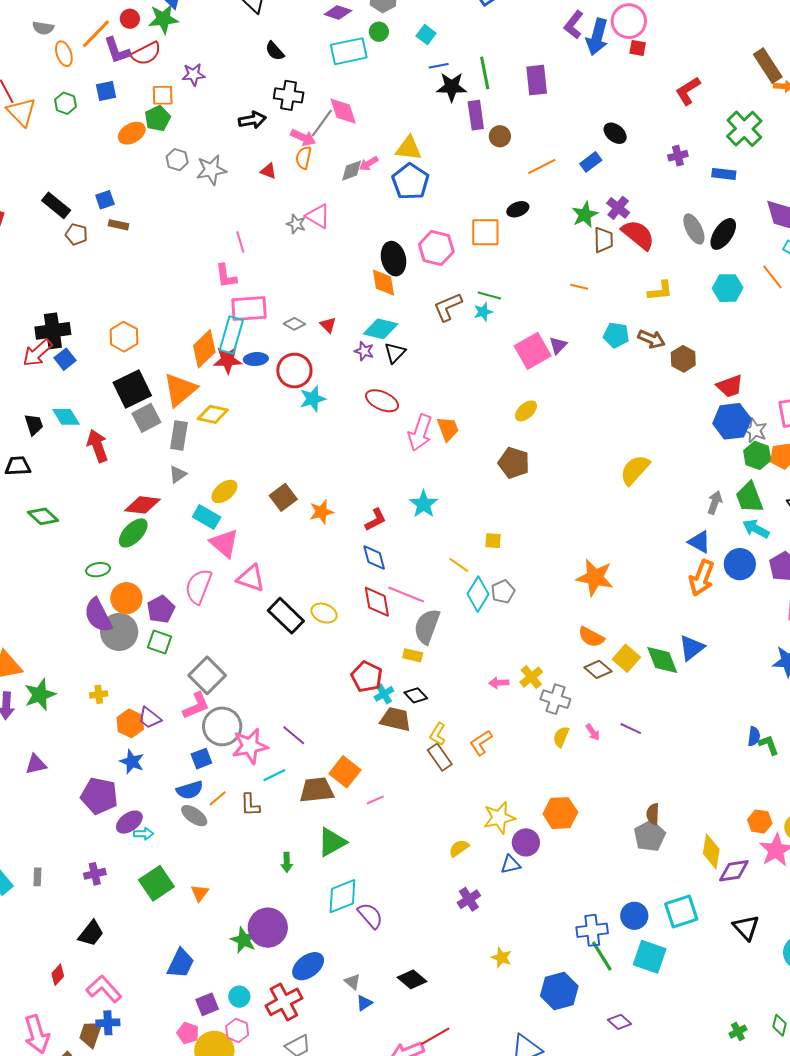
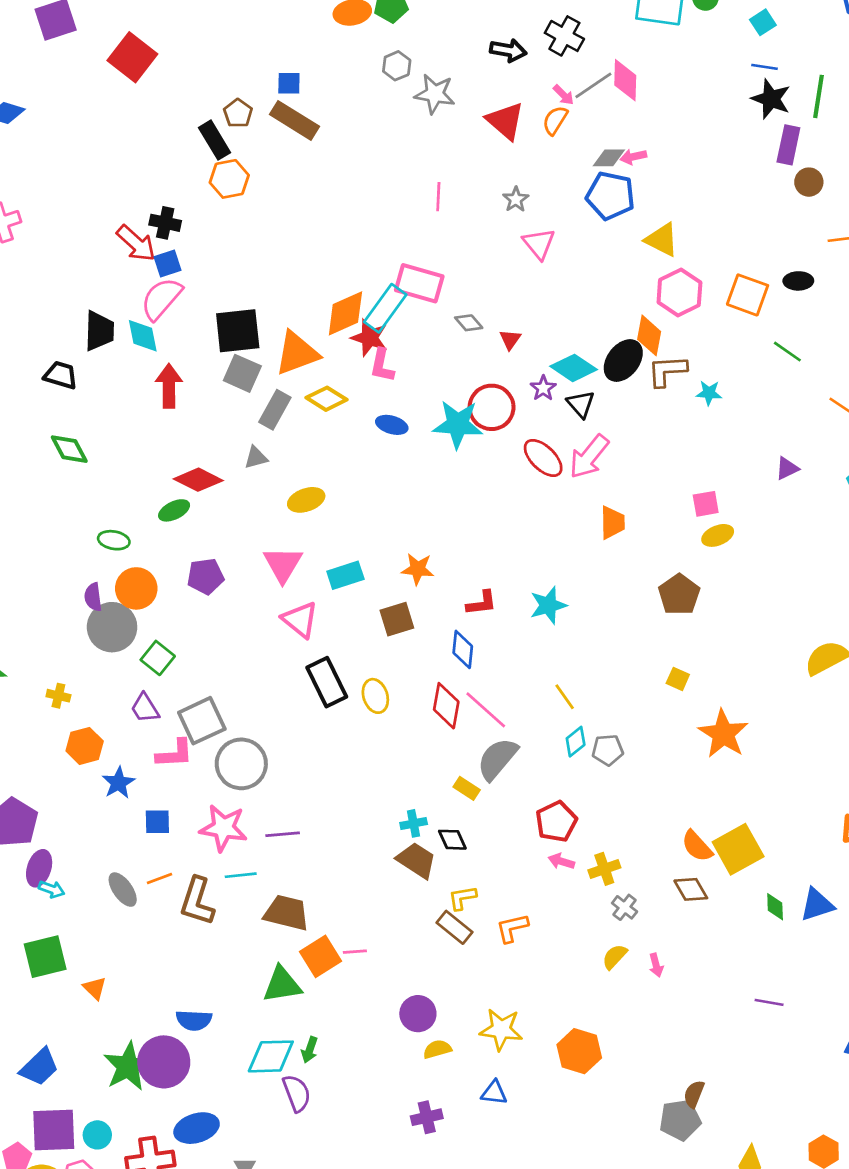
pink arrow: (303, 137) -> (564, 95), size x0.7
yellow triangle: (409, 148) -> (662, 240), moved
red triangle: (268, 171) -> (505, 121), size x1.8
blue pentagon: (410, 181) -> (610, 196), moved, turned 30
black rectangle: (56, 205) -> (215, 140), moved
pink triangle: (318, 216) -> (539, 244), moved
brown rectangle: (118, 225) -> (294, 120), size x1.8
black ellipse: (394, 259) -> (623, 361), moved, turned 32
pink L-shape: (226, 276) -> (382, 365), moved
orange diamond: (384, 283) -> (649, 335), moved
green line: (489, 296) -> (787, 352), moved
black cross: (53, 331) -> (165, 223), size x0.7
orange hexagon: (124, 337) -> (229, 179), moved
pink square: (533, 351) -> (706, 504), moved, size x0.6
red arrow: (37, 353) -> (136, 243), turned -116
black triangle: (395, 353) -> (581, 404), turned -45
blue ellipse: (256, 359) -> (392, 425), moved
red circle: (294, 371) -> (492, 407), moved
cyan star: (313, 399) -> (458, 424), size x1.4
gray square: (146, 418) -> (242, 373), turned 32
black trapezoid: (34, 425) -> (99, 331), size x1.4
pink arrow: (420, 433) -> (589, 457), moved
brown square: (283, 497) -> (397, 619), moved
cyan rectangle: (207, 517) -> (345, 575), moved, turned -68
green ellipse: (133, 533) -> (174, 510), size x0.7
yellow square: (493, 541) -> (678, 679), moved
orange star: (595, 577) -> (723, 734), moved
pink semicircle: (198, 586) -> (161, 299), moved
cyan diamond: (478, 594) -> (576, 742), size x0.7
purple pentagon: (161, 609) -> (206, 576), moved
yellow ellipse: (324, 613) -> (375, 696), turned 30
purple semicircle: (98, 615) -> (93, 597), size x0.6
yellow square: (626, 658) -> (738, 849), moved, size x1.4
green diamond: (662, 660) -> (775, 907), size x0.6
red pentagon: (367, 677) -> (556, 822), moved
gray cross: (555, 699) -> (625, 907), size x0.7
purple trapezoid: (150, 718) -> (145, 708), moved
gray circle: (222, 726) -> (241, 764), moved
purple line: (631, 729) -> (769, 1002), moved, turned -35
yellow L-shape: (438, 734) -> (462, 898), turned 30
purple line: (294, 735) -> (283, 834), turned -65
brown rectangle: (440, 757) -> (454, 927), turned -36
blue star: (132, 762) -> (118, 783), moved
orange square: (345, 772) -> (321, 956), moved
blue semicircle: (190, 790) -> (194, 1020), moved
brown L-shape: (250, 805) -> (197, 901), size x1.5
purple ellipse: (129, 822) -> (39, 868), turned -56
purple circle: (526, 842) -> (418, 1014), moved
green arrow: (287, 862) -> (310, 1050), moved
orange triangle: (200, 893) -> (95, 988), turned -42
green star: (244, 940) -> (128, 1066), size x1.4
purple square: (207, 1004) -> (54, 1130), size x1.6

